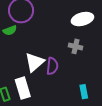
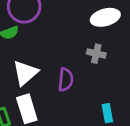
white triangle: (35, 62) -> (25, 73), moved

